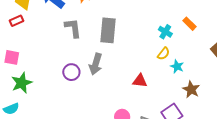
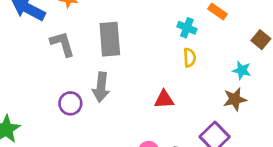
yellow semicircle: (164, 54) -> (190, 58), turned -32
cyan star: (177, 66) -> (242, 70), moved
brown star: (191, 89) -> (235, 99), turned -30

